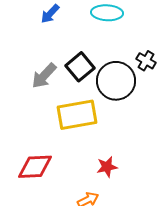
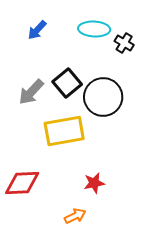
black cross: (146, 61) -> (124, 43), moved

